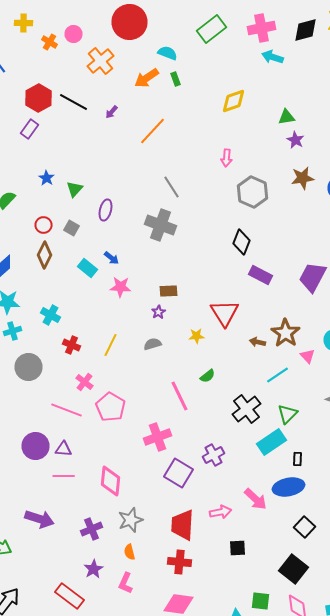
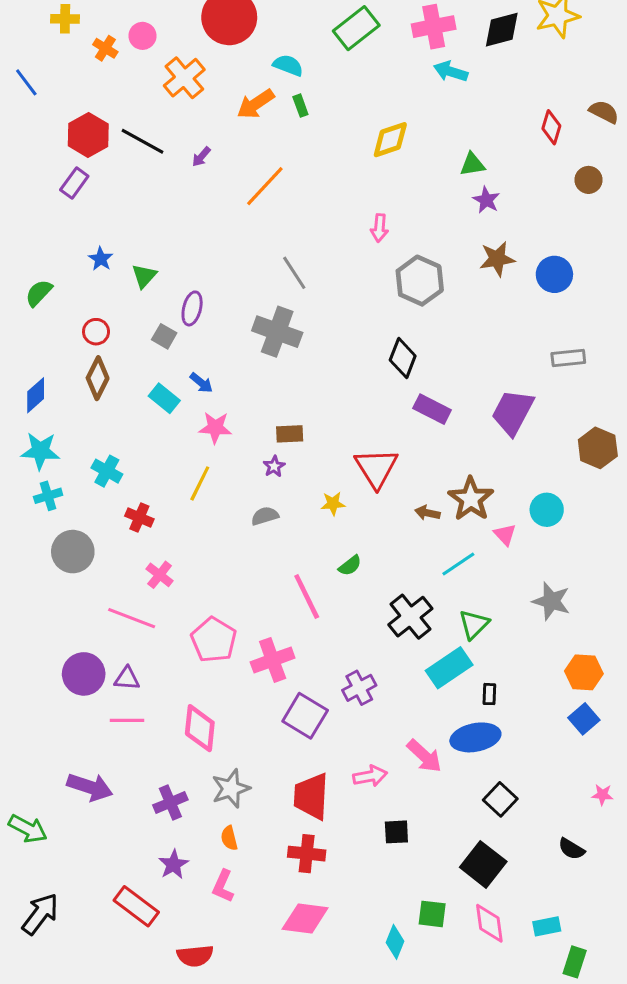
gray square: (72, 228) -> (164, 336), moved
yellow line: (110, 345) -> (200, 483), moved
pink pentagon: (110, 407) -> (214, 640), moved

